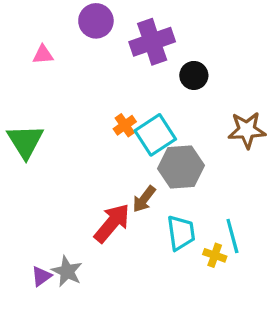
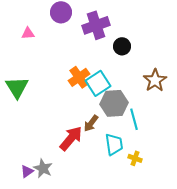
orange cross: (125, 125) -> (79, 77), size x1.5
brown star: (247, 130) -> (155, 80), turned -30
cyan line: (232, 236) -> (134, 119), moved

